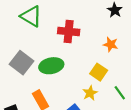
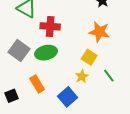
red cross: (69, 31) -> (50, 26), moved
orange star: (111, 44) -> (99, 32), size x1.5

